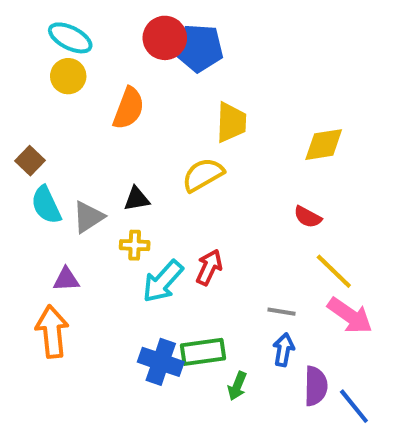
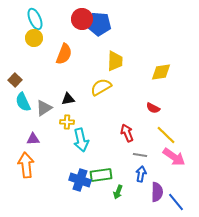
cyan ellipse: (70, 38) -> (35, 19), turned 40
red arrow: (209, 267) -> (127, 133), moved, turned -48
cyan arrow: (163, 281) -> (81, 140), turned -55

